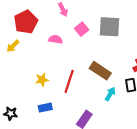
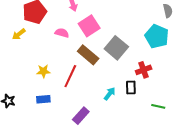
gray square: (110, 27) -> (116, 48), moved, turned 30
pink square: (82, 29) -> (89, 26), size x1.5
brown rectangle: (100, 71) -> (88, 55), moved

